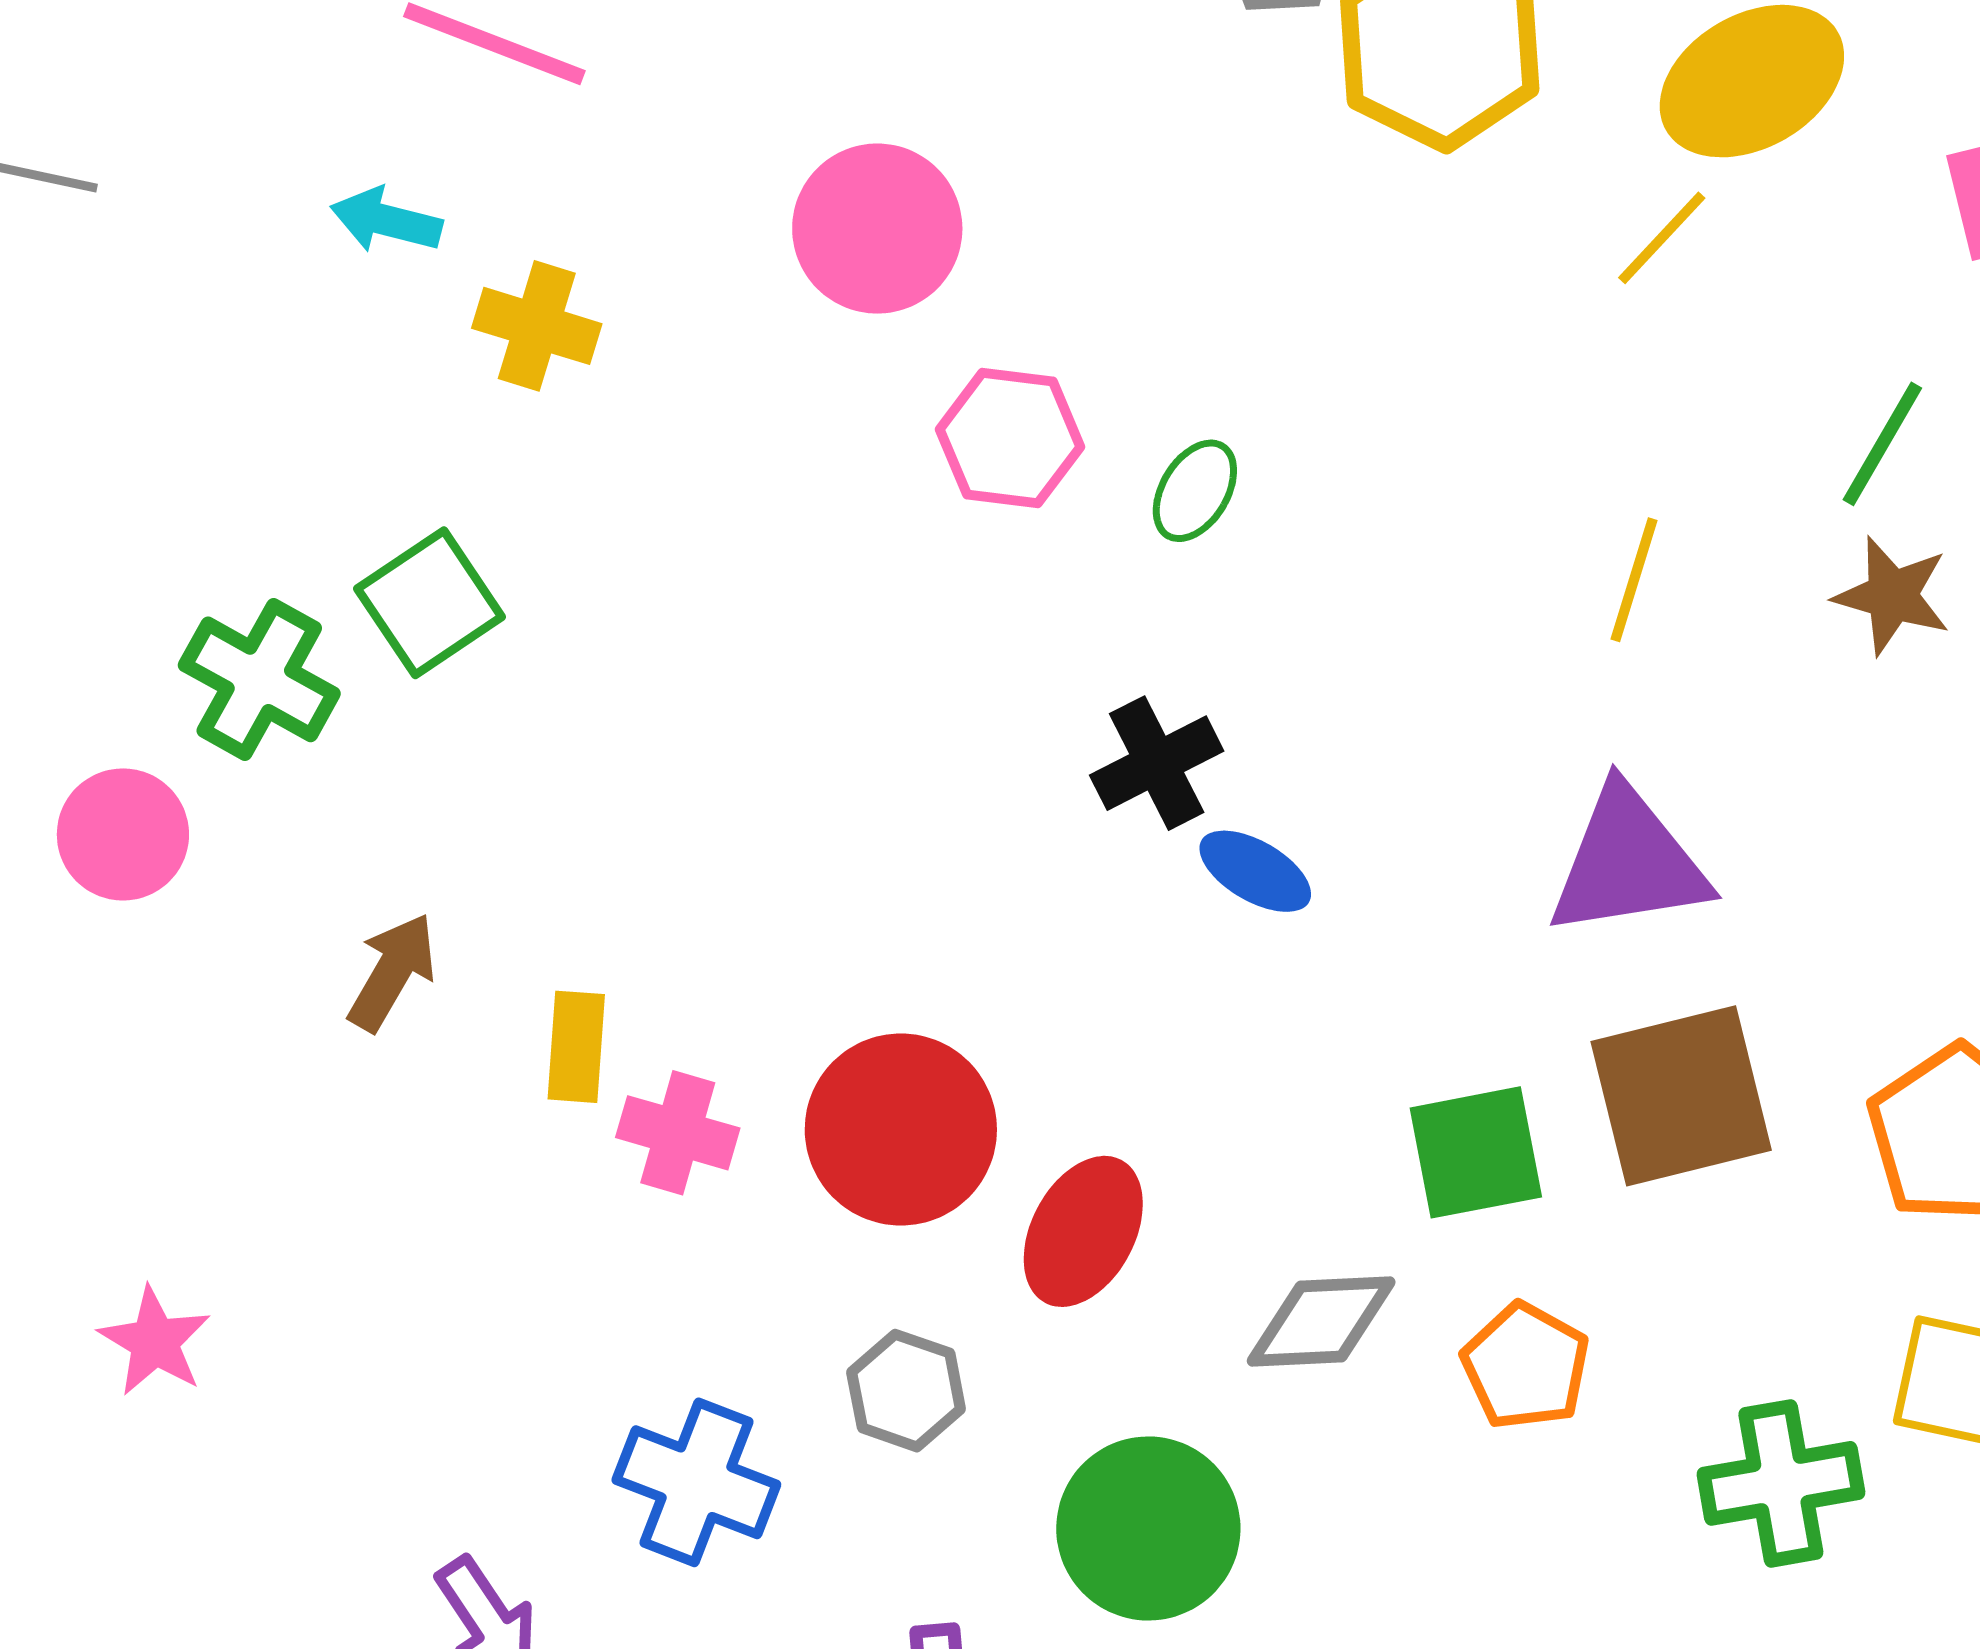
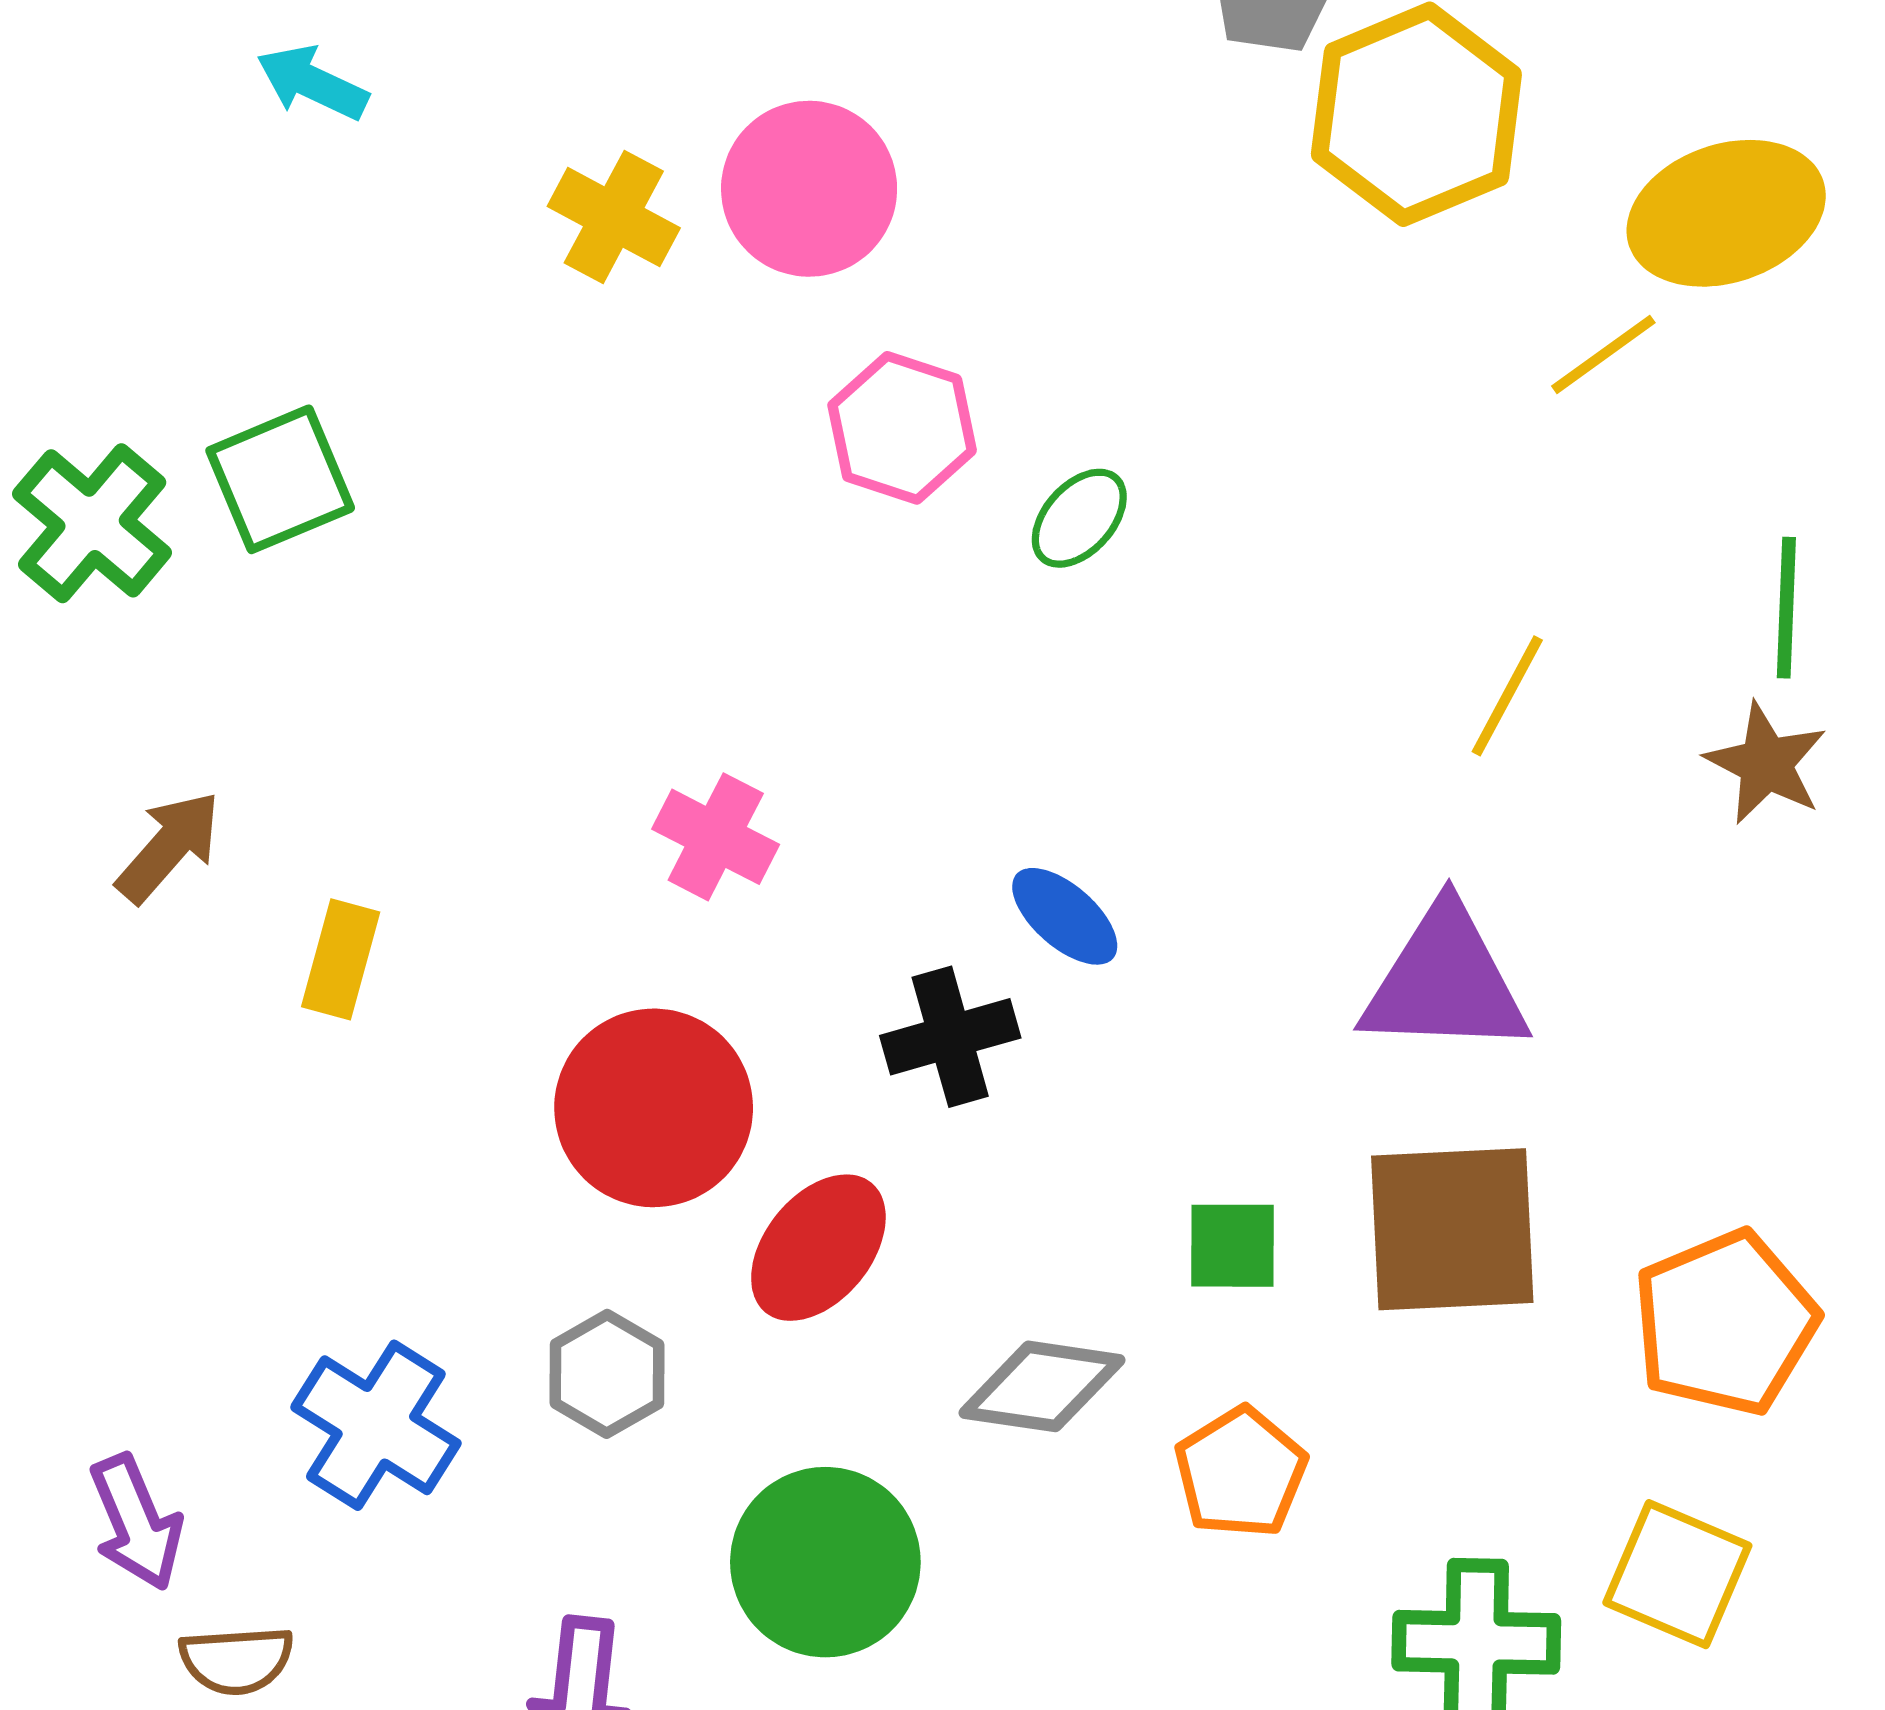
yellow cross: (537, 326) -> (614, 217), moved
green line: (1882, 444) -> (1786, 608), turned -39
black cross: (1157, 763) -> (950, 1037), moved
pink cross: (678, 1133) -> (716, 837), moved
green square: (1476, 1152) -> (1233, 1246), size x0.7

